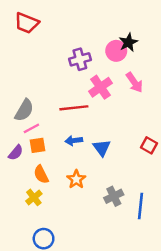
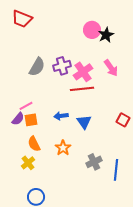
pink circle: (116, 51) -> (92, 30), moved
purple cross: (80, 59) -> (62, 66), moved
red line: (74, 108) -> (82, 89), moved
gray semicircle: (24, 110) -> (37, 67), moved
purple semicircle: (16, 153) -> (18, 119), moved

